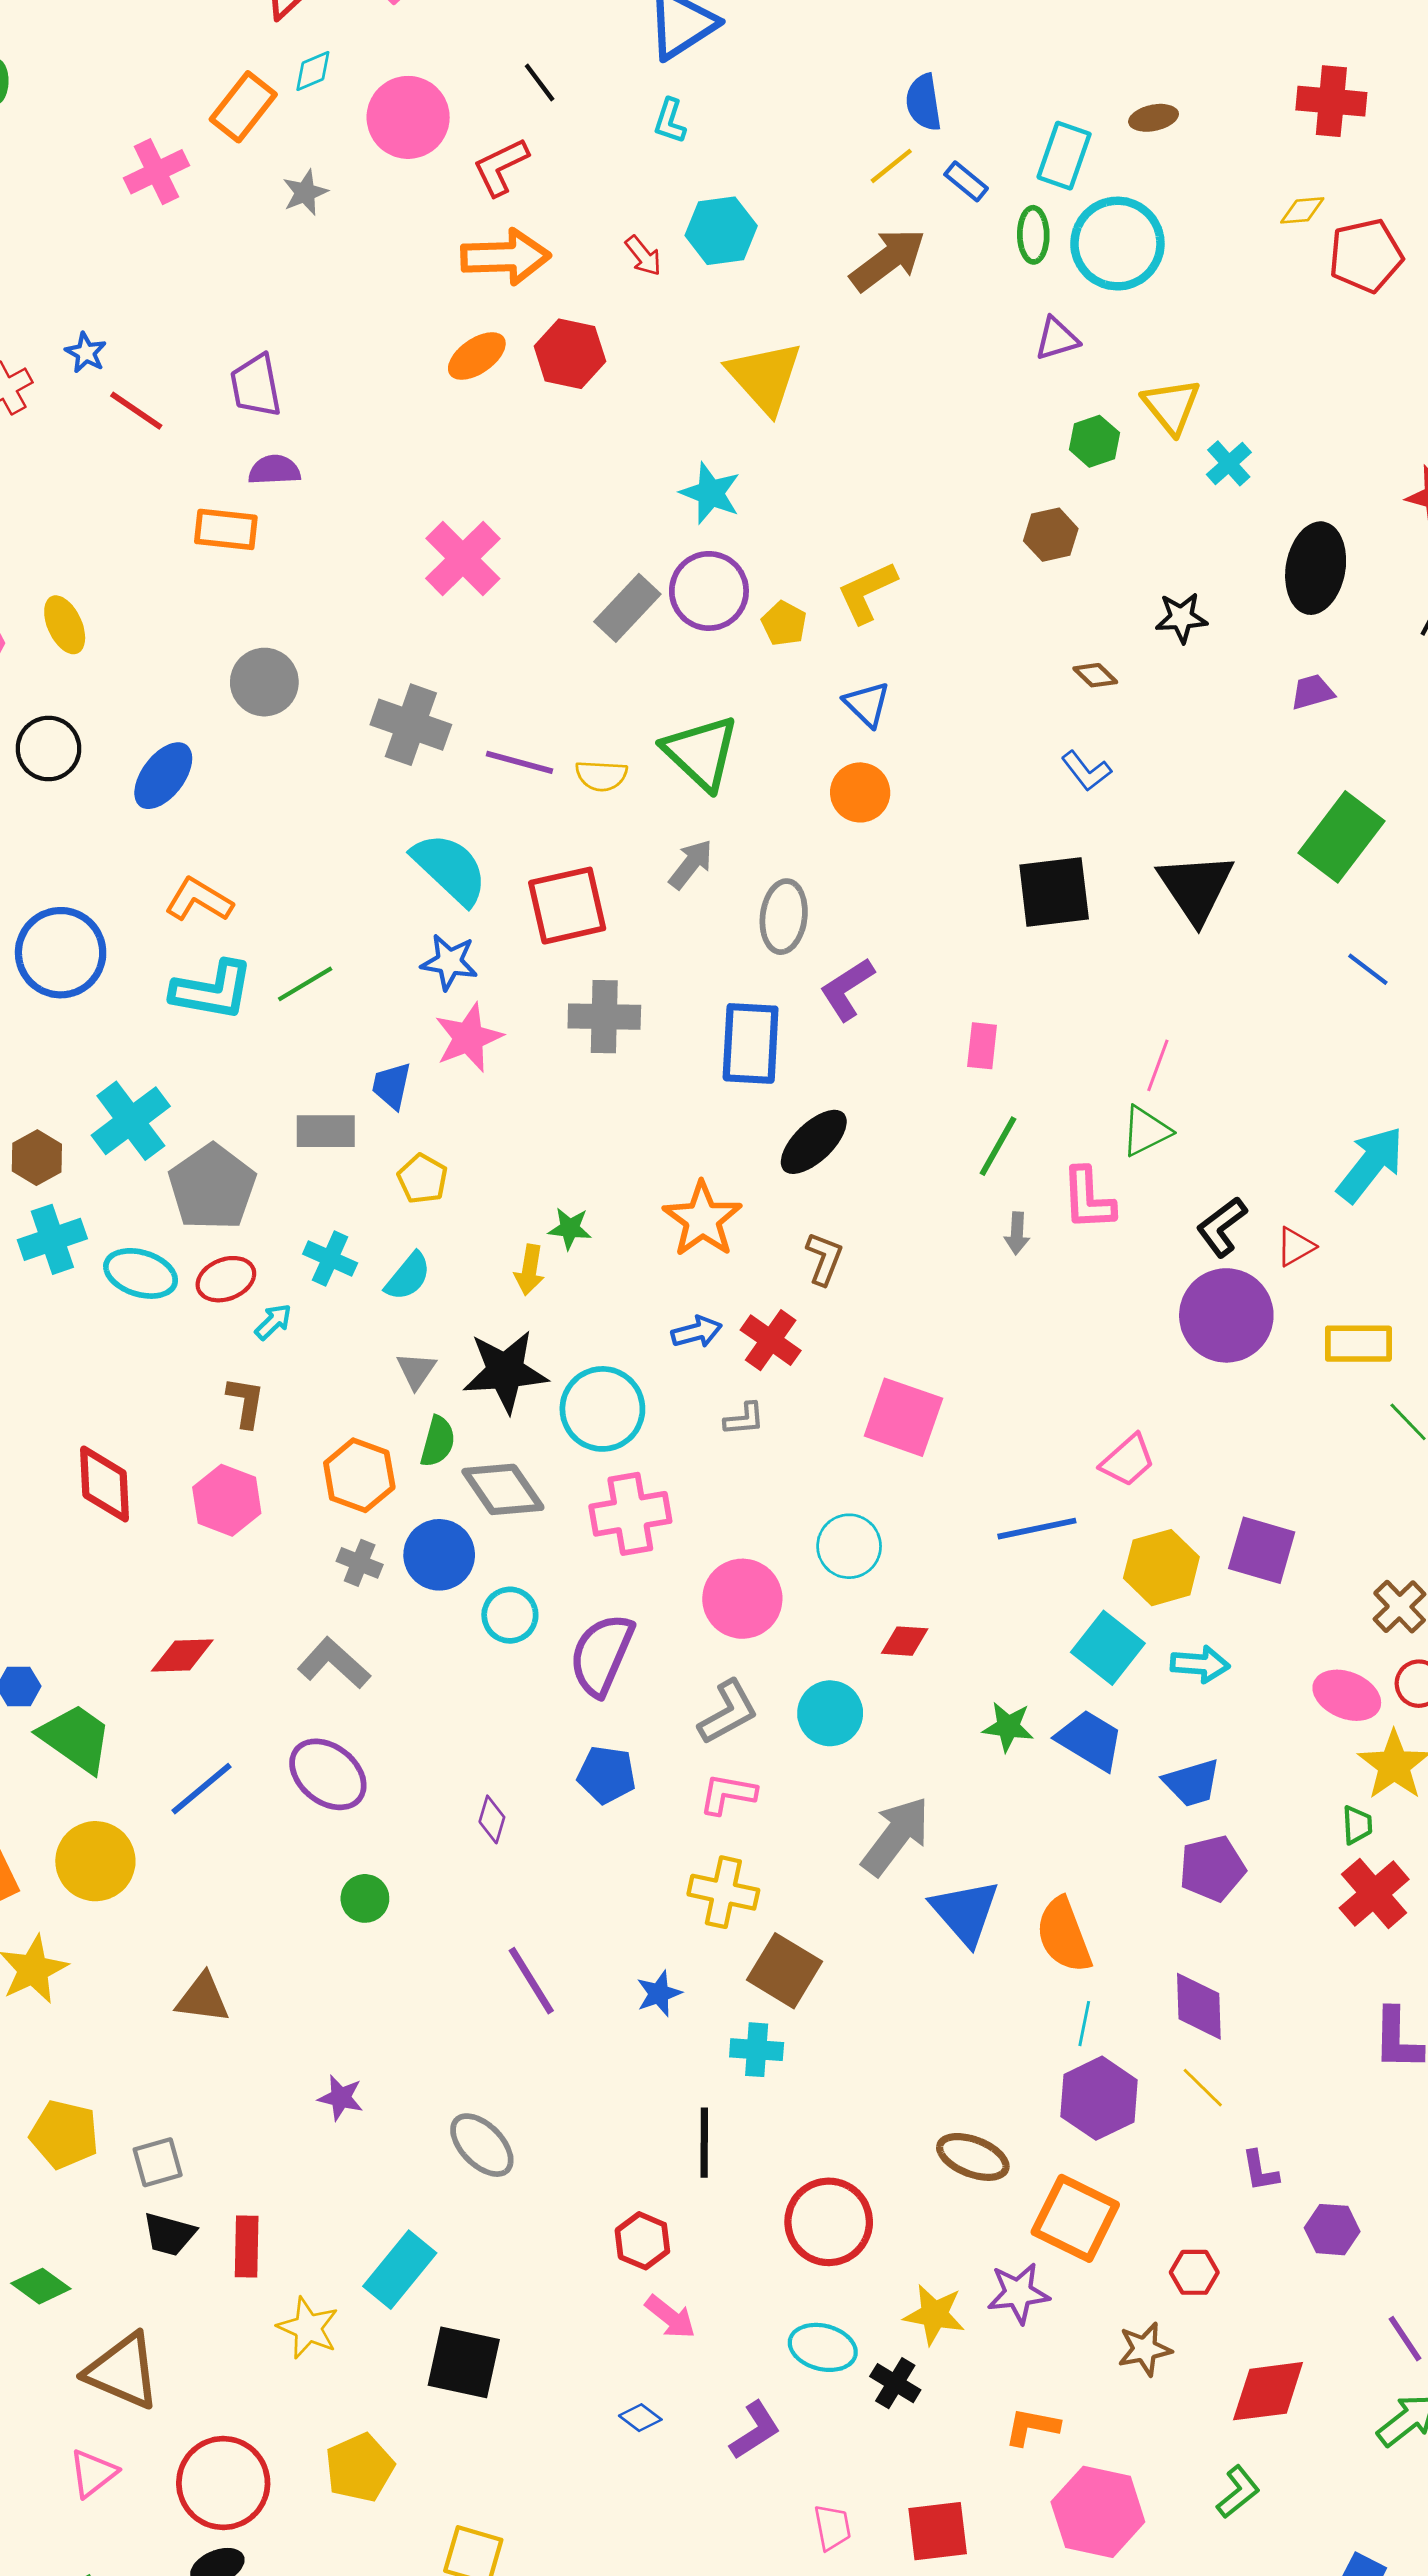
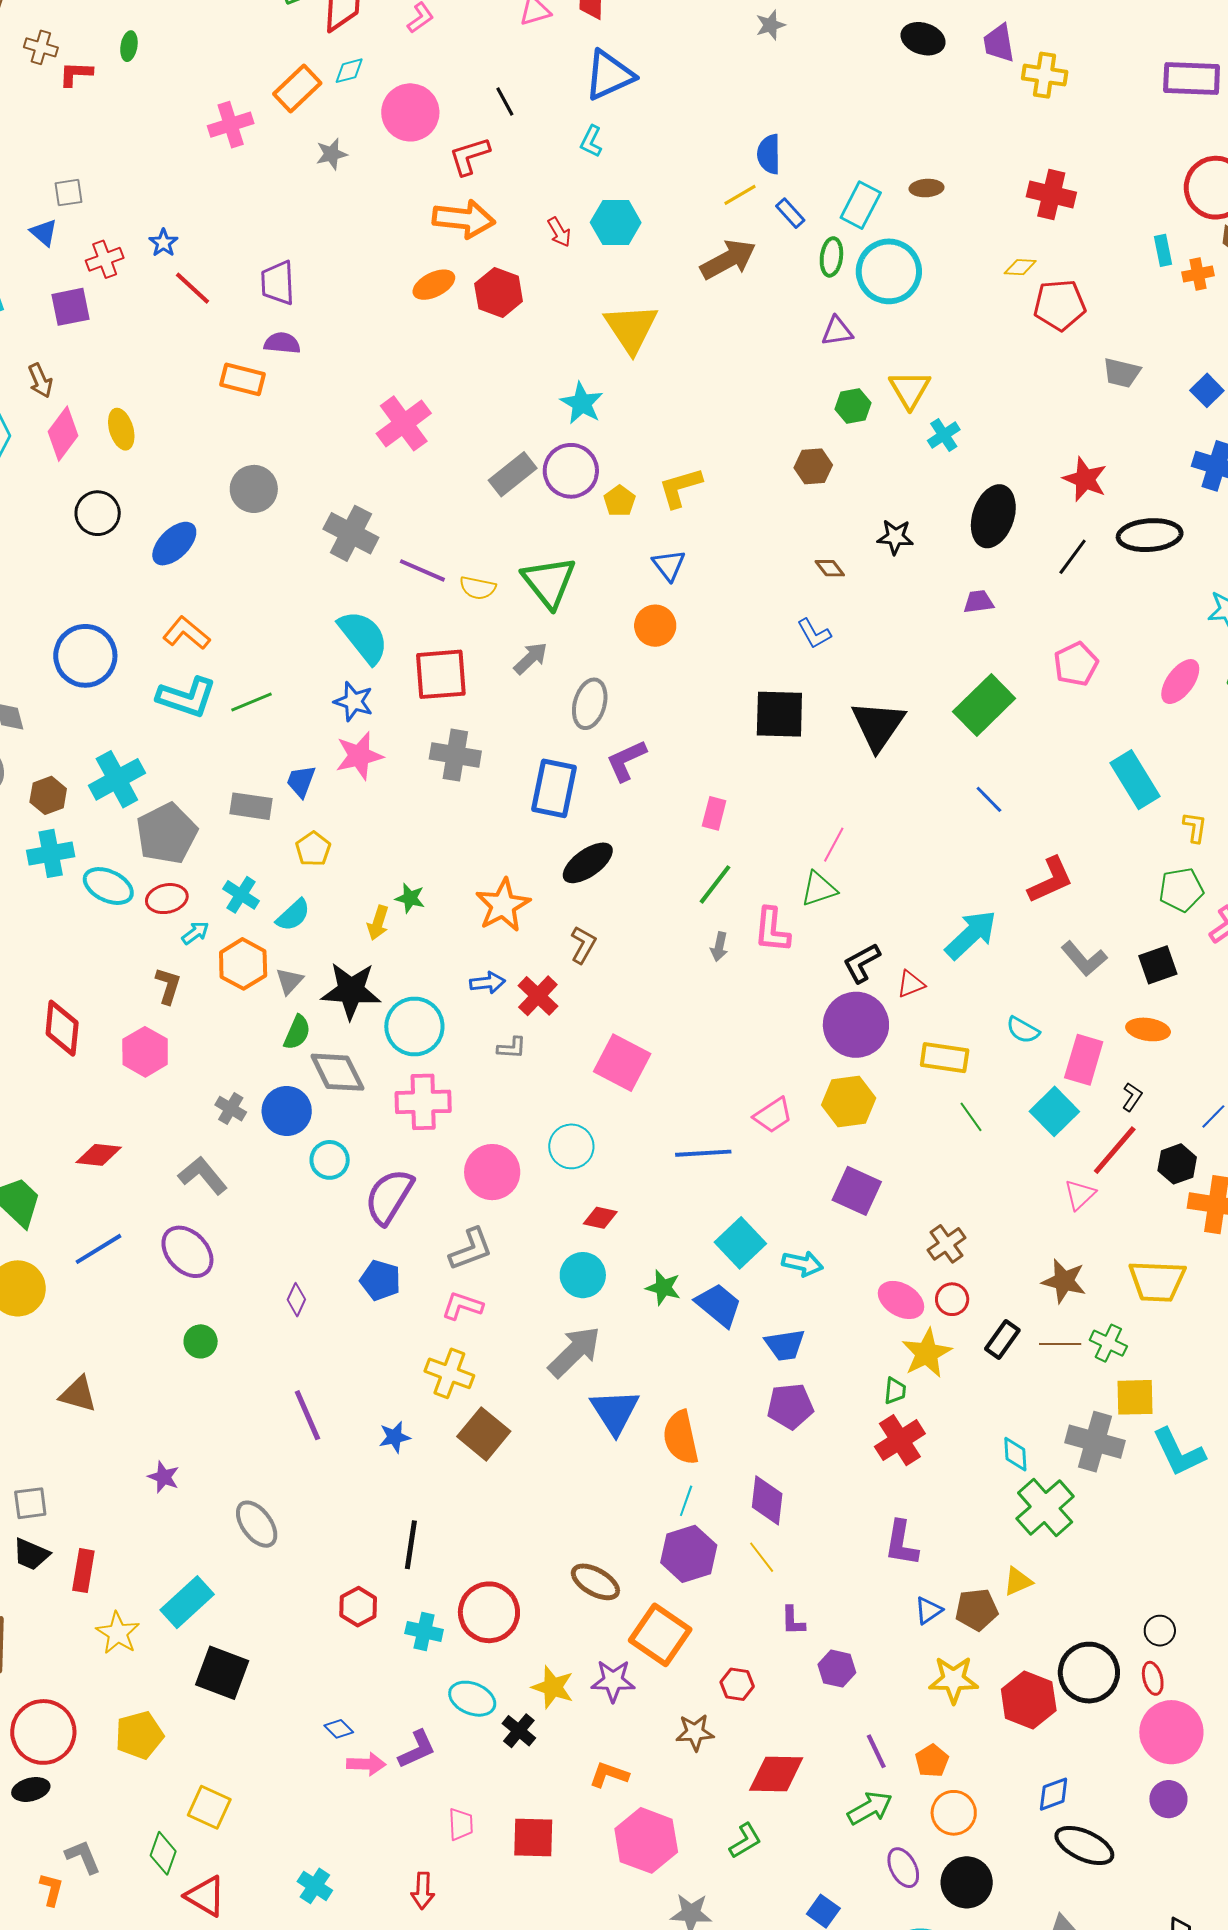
orange hexagon: (359, 1475) -> (243, 964), moved
yellow hexagon: (1161, 1568) -> (849, 1102), moved
cyan circle: (830, 1713) -> (583, 1275), moved
cyan cross: (757, 2050) -> (424, 1631), moved
pink arrow: (670, 2317) -> (366, 1764), moved, turned -45

